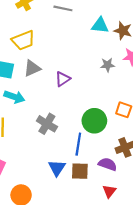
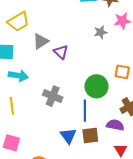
gray triangle: (32, 68) -> (41, 41), moved
purple triangle: (63, 79) -> (61, 52), turned -35

